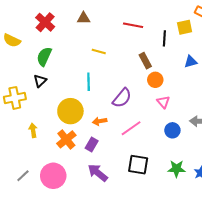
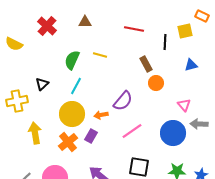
green semicircle: (44, 57) -> (72, 60), moved
cyan line: (89, 82) -> (76, 86), moved, turned 30
pink triangle: (163, 102) -> (184, 105), moved
orange arrow: (100, 121) -> (101, 115), moved
yellow arrow: (33, 130) -> (35, 133), size x1.5
blue circle: (172, 130) -> (173, 133), size x1.6
purple rectangle: (92, 144) -> (91, 136), moved

